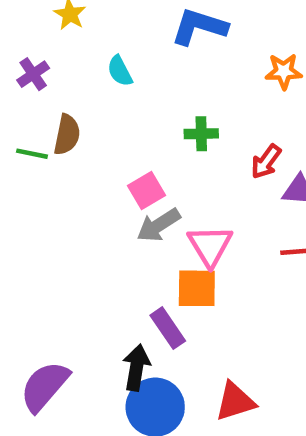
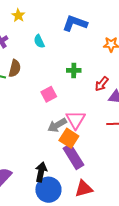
gray arrow: (159, 225) -> (57, 125), moved
orange square: (197, 288) -> (69, 138), turned 30
purple rectangle: (168, 328) -> (73, 157), moved, size x1.4

